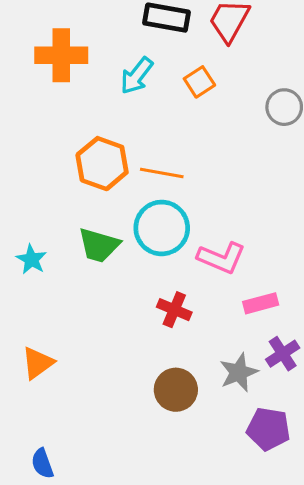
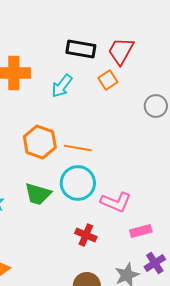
orange square: (199, 82) -> (108, 80), moved

